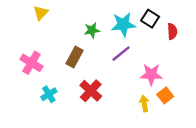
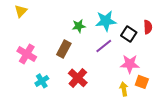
yellow triangle: (41, 13) -> (21, 11), moved
black square: (150, 19) -> (129, 34), moved
orange square: (165, 95) -> (142, 82), turned -32

